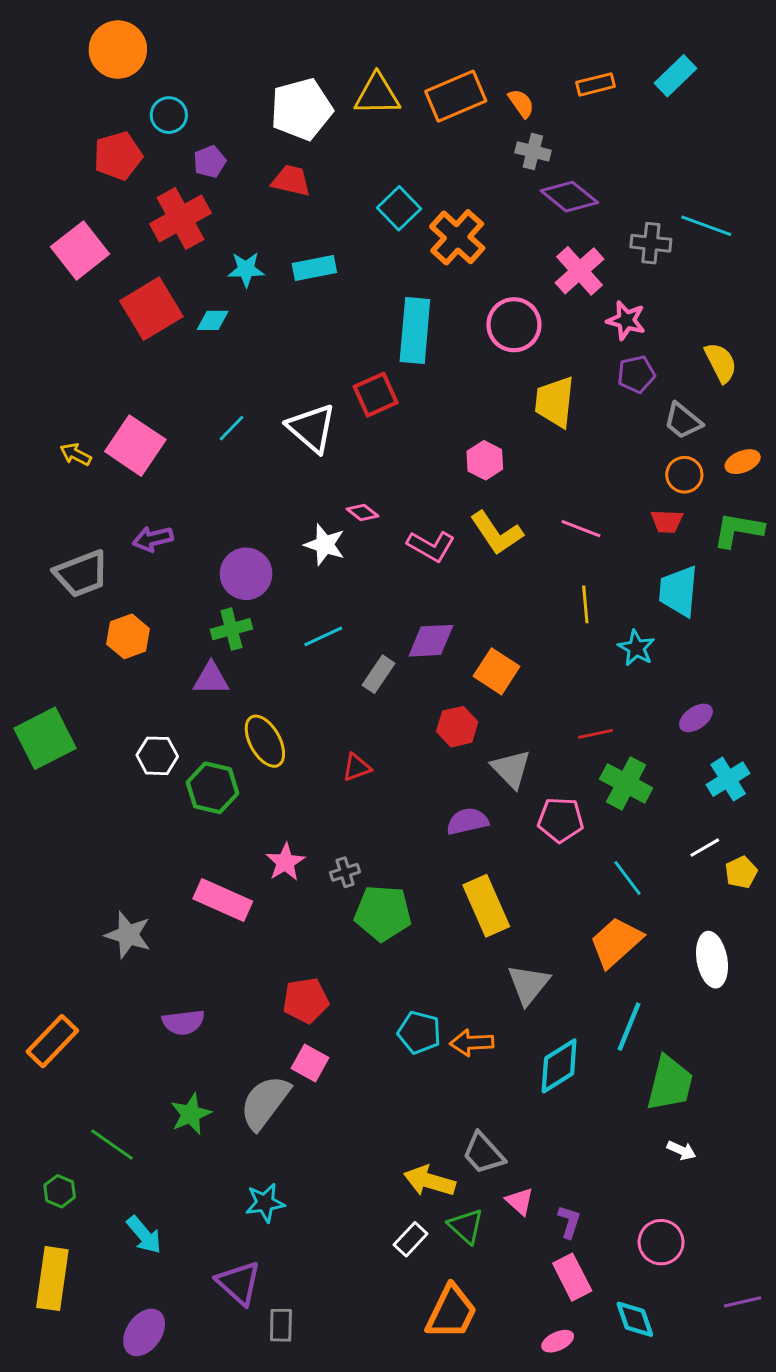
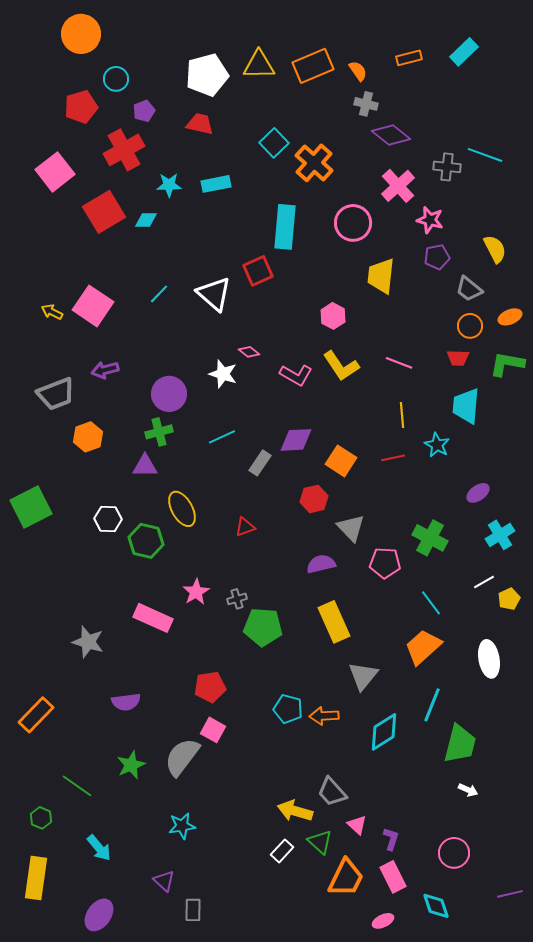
red line: (596, 734) -> (393, 458), moved
purple triangle: (239, 1283) -> (164, 881), size x0.7
orange trapezoid: (451, 1312) -> (346, 878), moved

